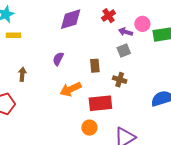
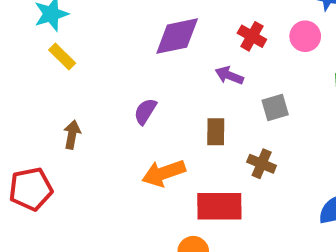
red cross: (108, 16) -> (252, 36), turned -32
pink circle: (142, 24) -> (305, 36), moved
purple arrow: (126, 32) -> (229, 75), moved
yellow rectangle: (13, 35) -> (62, 56), turned 40

